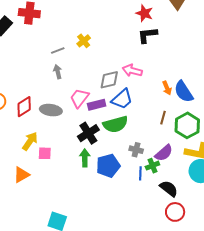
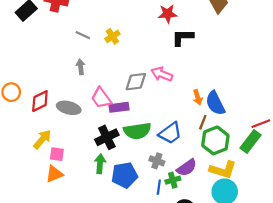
red star: (144, 13) -> (168, 14), moved, turned -30
gray line: (58, 51) -> (83, 35), moved, turned 40
pink trapezoid: (79, 98) -> (101, 98), turned -80
blue trapezoid: (122, 99) -> (170, 133), moved
brown line: (163, 118) -> (203, 122), moved
orange triangle: (21, 175) -> (54, 174), moved

